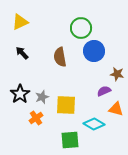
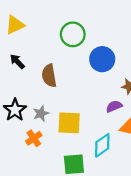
green circle: (81, 28) -> (73, 34), moved
brown semicircle: (60, 57) -> (49, 76), moved
cyan diamond: (94, 124) -> (102, 145), turned -65

